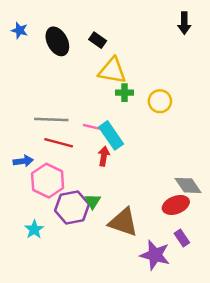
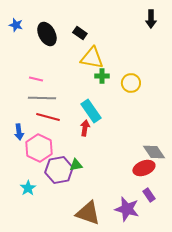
pink line: (92, 127) -> (36, 79), moved
blue arrow: (23, 161) -> (19, 132), turned 91
green triangle: (93, 201) -> (76, 165), turned 48
brown triangle: (123, 222) -> (88, 213), moved

